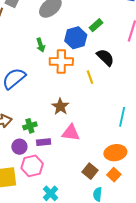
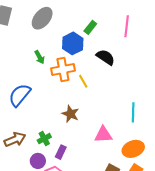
yellow line: (90, 77) -> (83, 81), moved
pink triangle: (71, 133) -> (103, 135), moved
purple rectangle: (44, 142) -> (61, 152), turned -48

